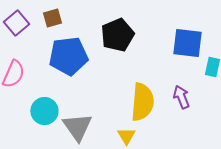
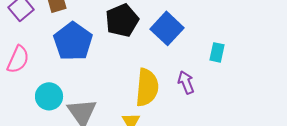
blue square: (187, 43) -> (167, 28), moved, turned 36
blue pentagon: (68, 56) -> (73, 41), turned -30

